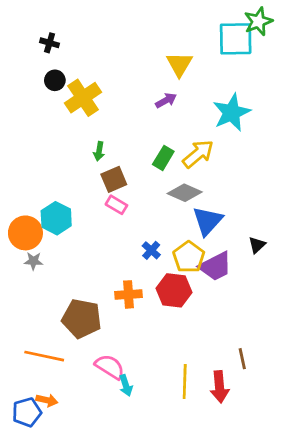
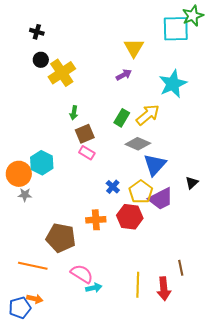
cyan arrow: (126, 385) -> (94, 288), turned -84

